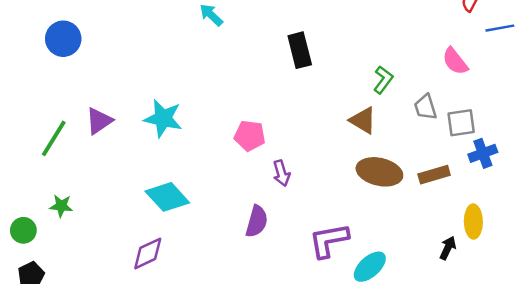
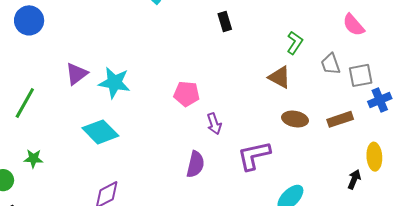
black rectangle: (300, 50) -> (225, 21), size x0.7
purple triangle: (99, 121) -> (77, 74), moved
brown ellipse: (379, 172) -> (295, 119), size x0.7
cyan diamond: (167, 197) -> (100, 132), moved
purple L-shape: (329, 240) -> (254, 155), moved

